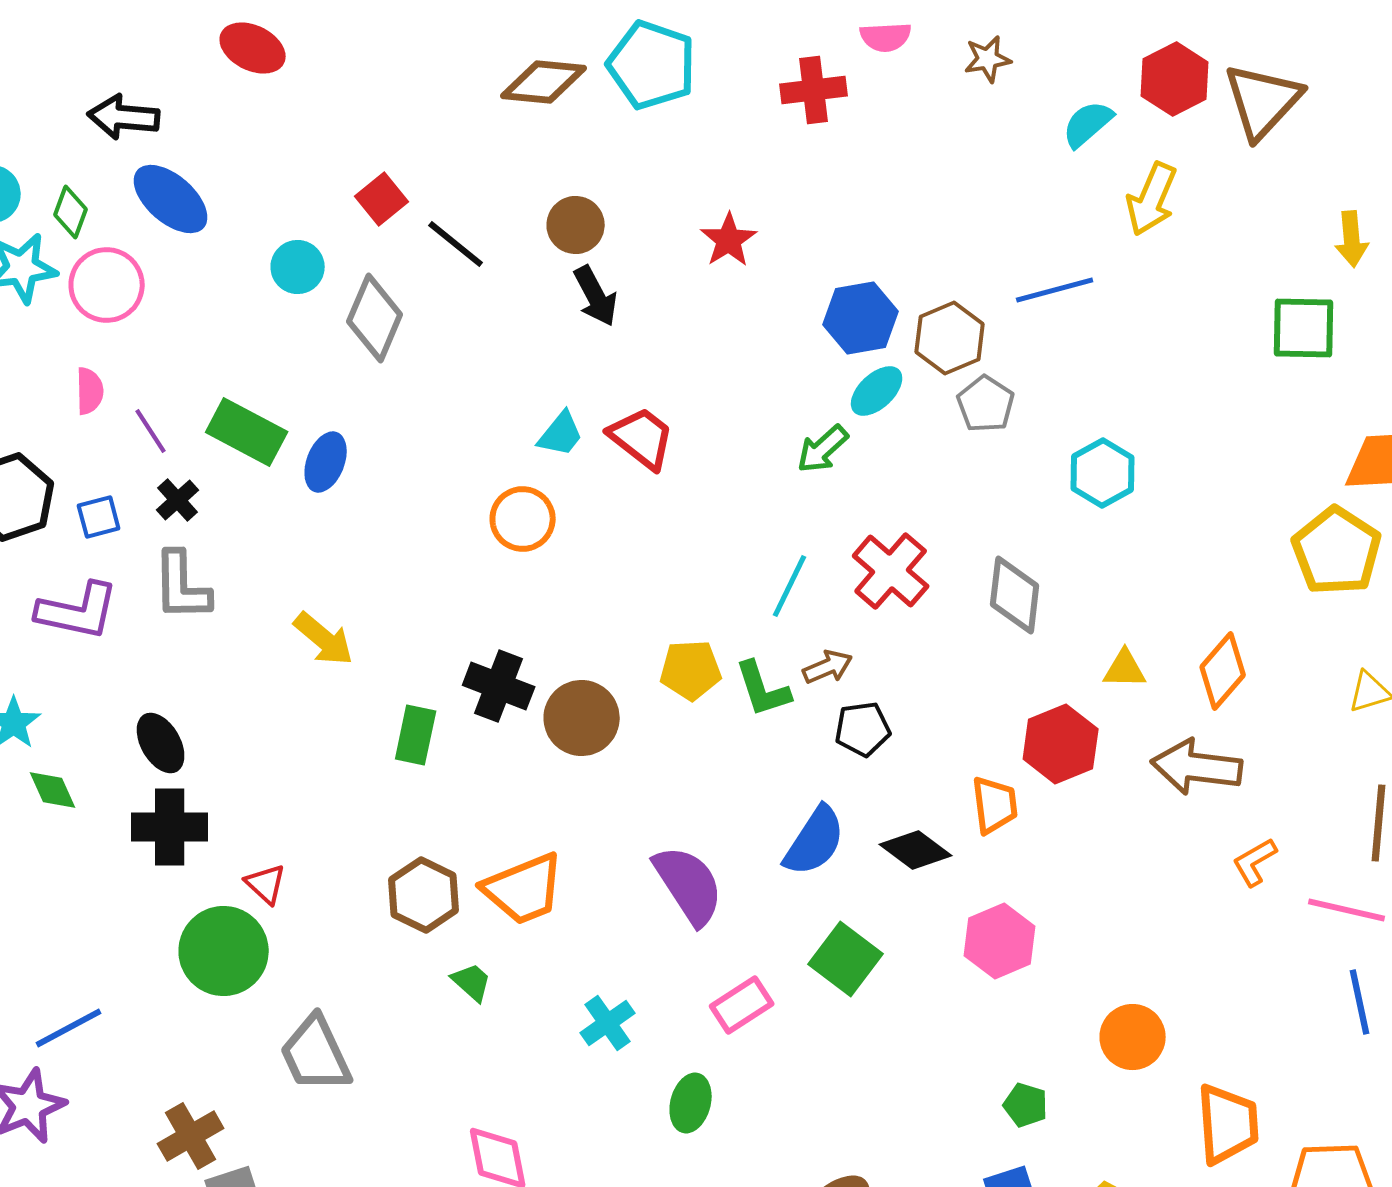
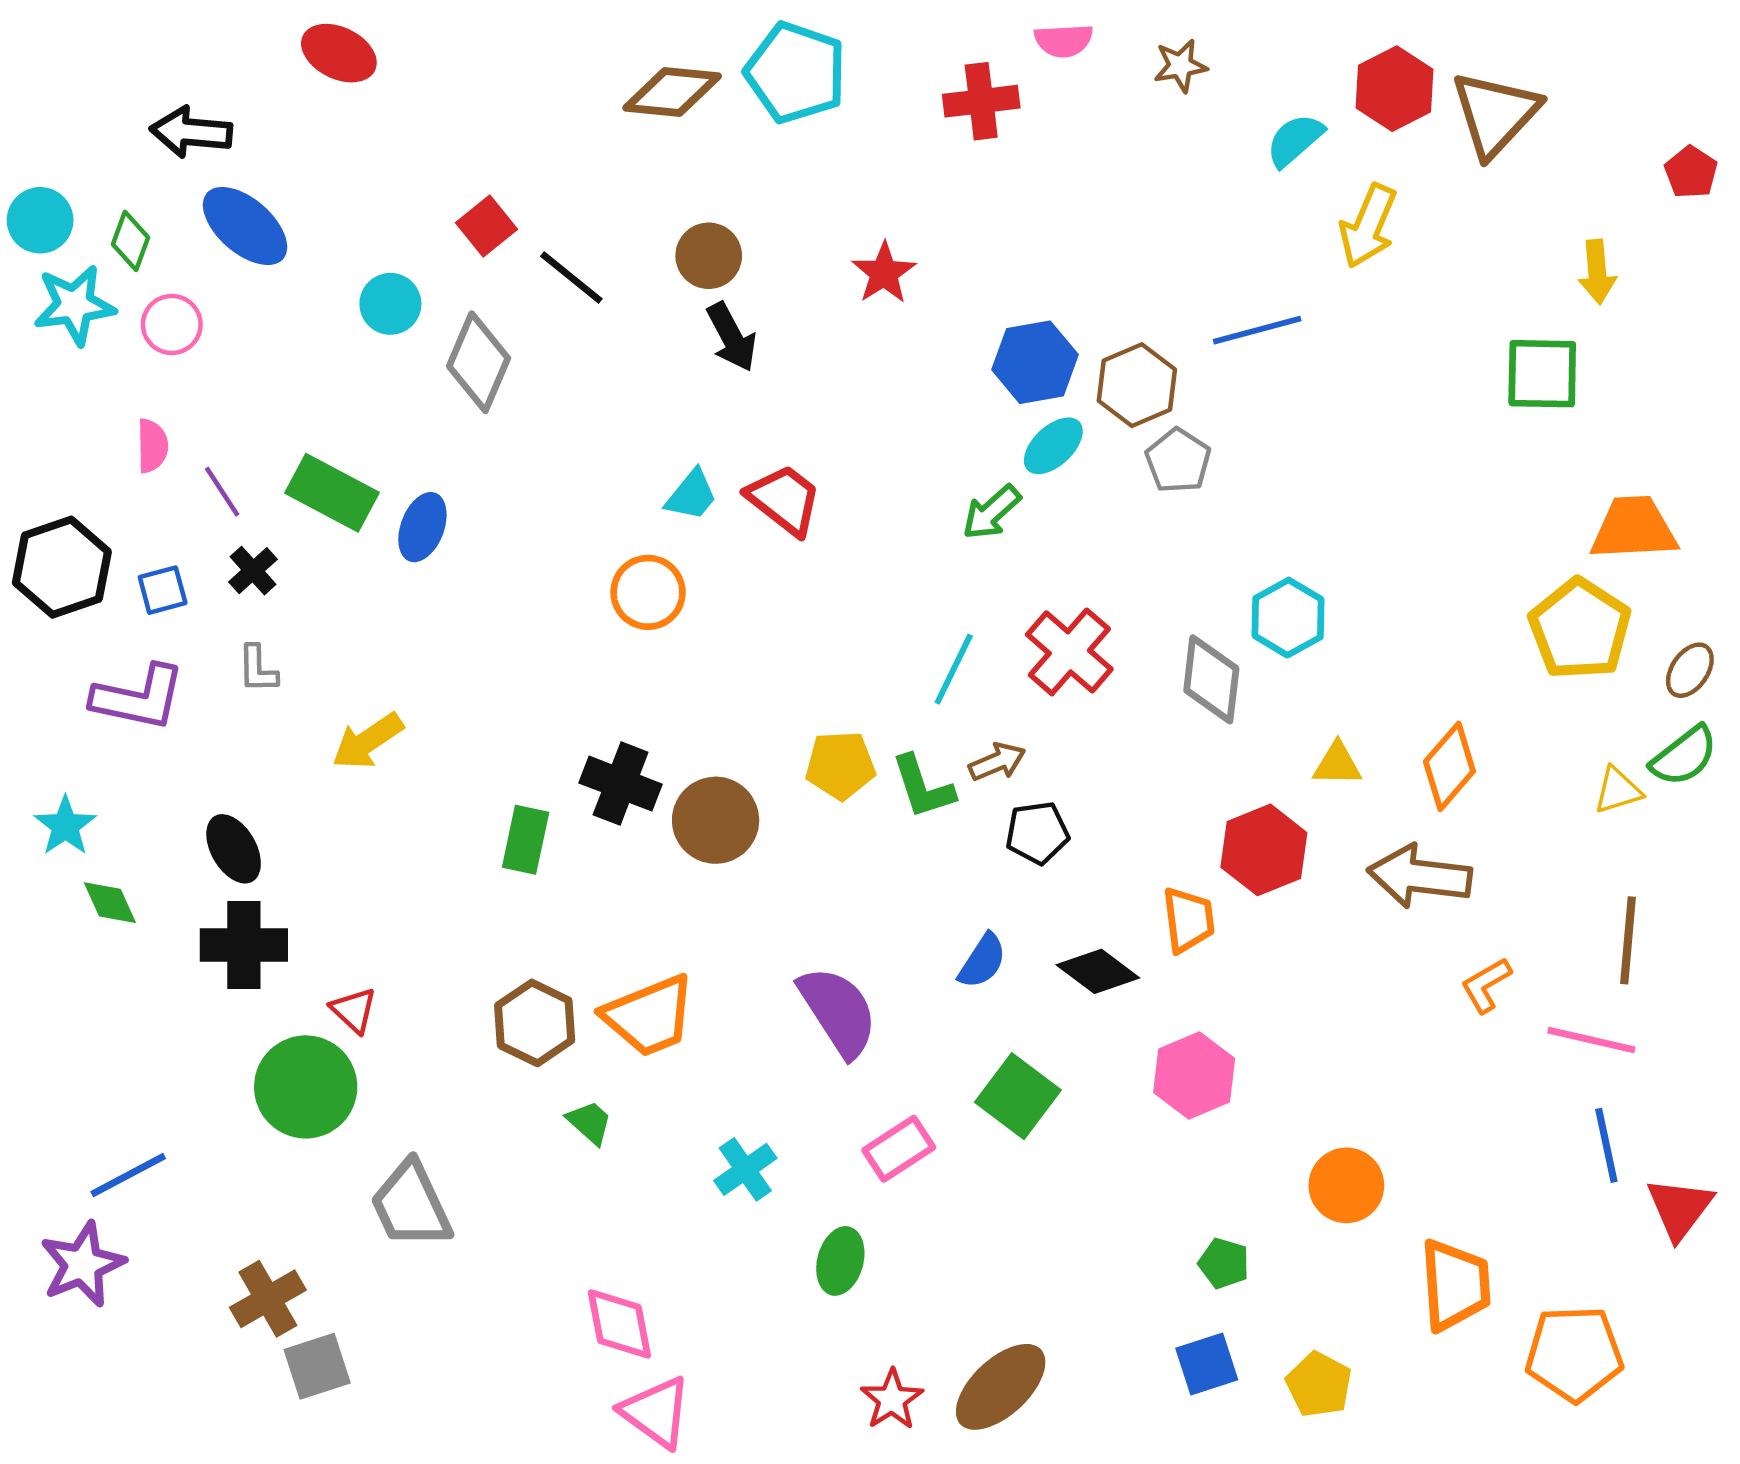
pink circle: (107, 285) -> (172, 324), size x0.7
cyan hexagon: (1103, 473) -> (1288, 618), moved
gray L-shape: (182, 586) -> (258, 669), size x0.6
yellow arrow: (324, 639) -> (368, 741), moved, turned 106
blue semicircle: (815, 841) -> (982, 961), size x0.7

